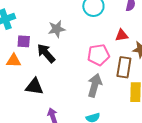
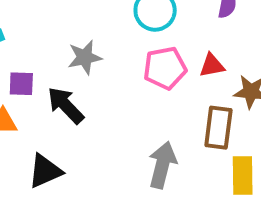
pink pentagon: (99, 55) -> (165, 68), moved
black triangle: (34, 87) -> (45, 171), turned -30

